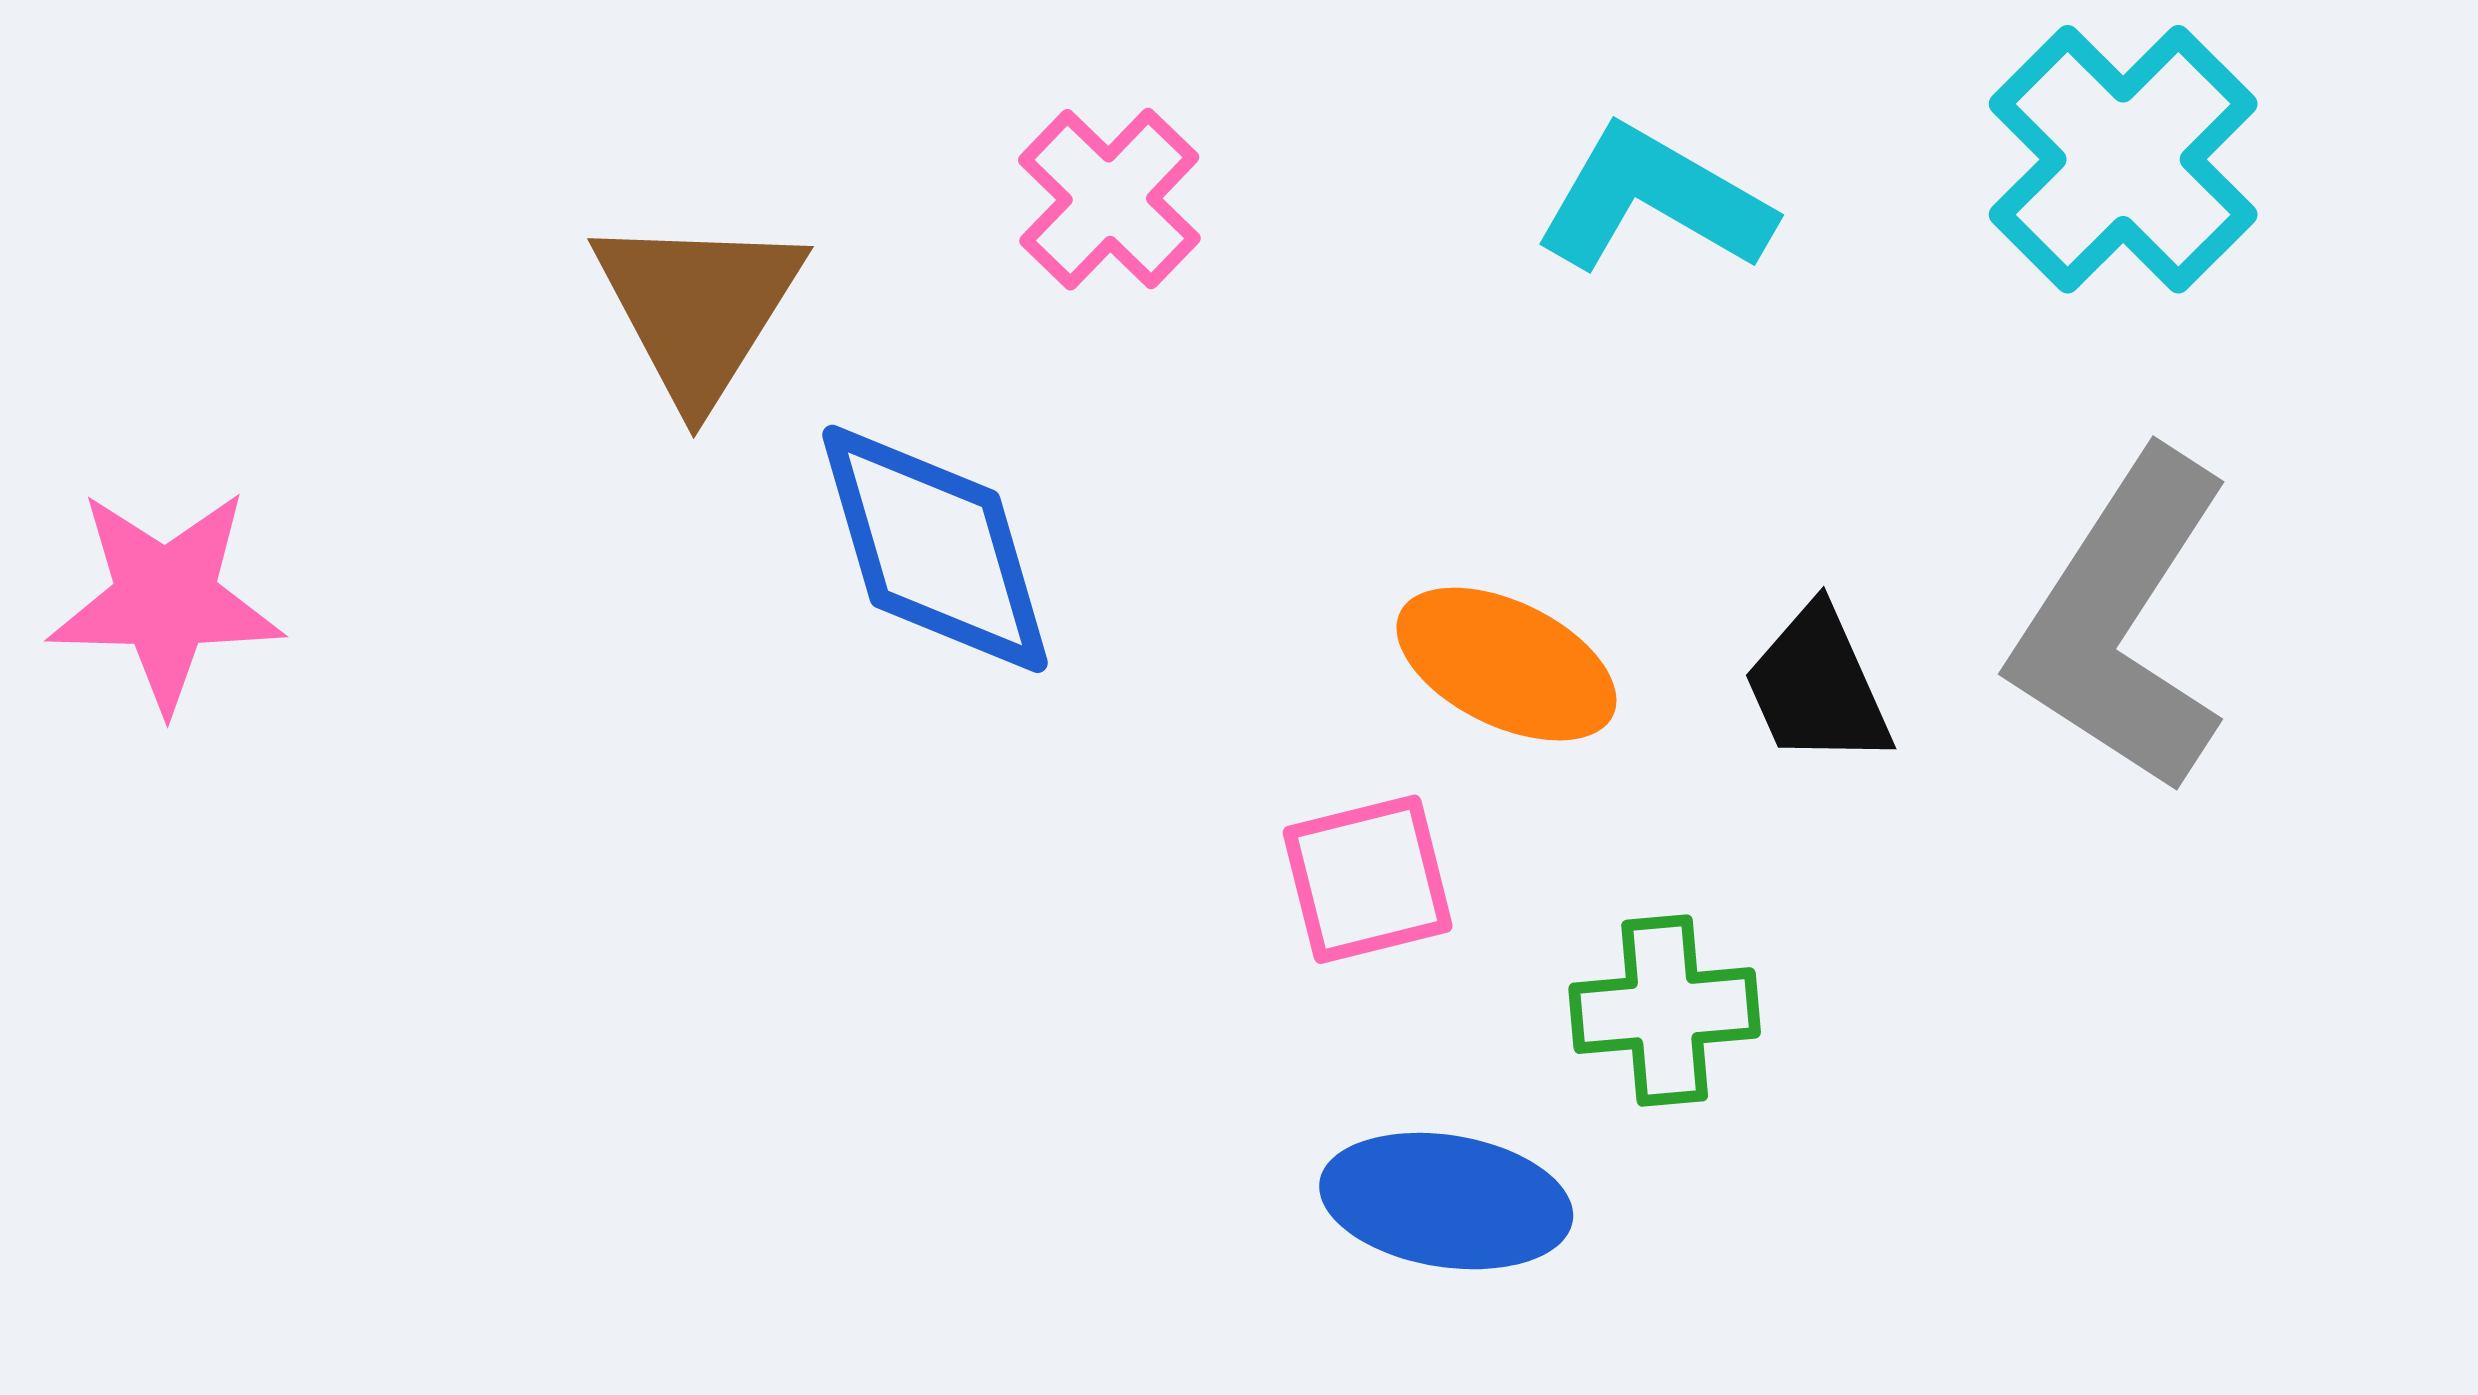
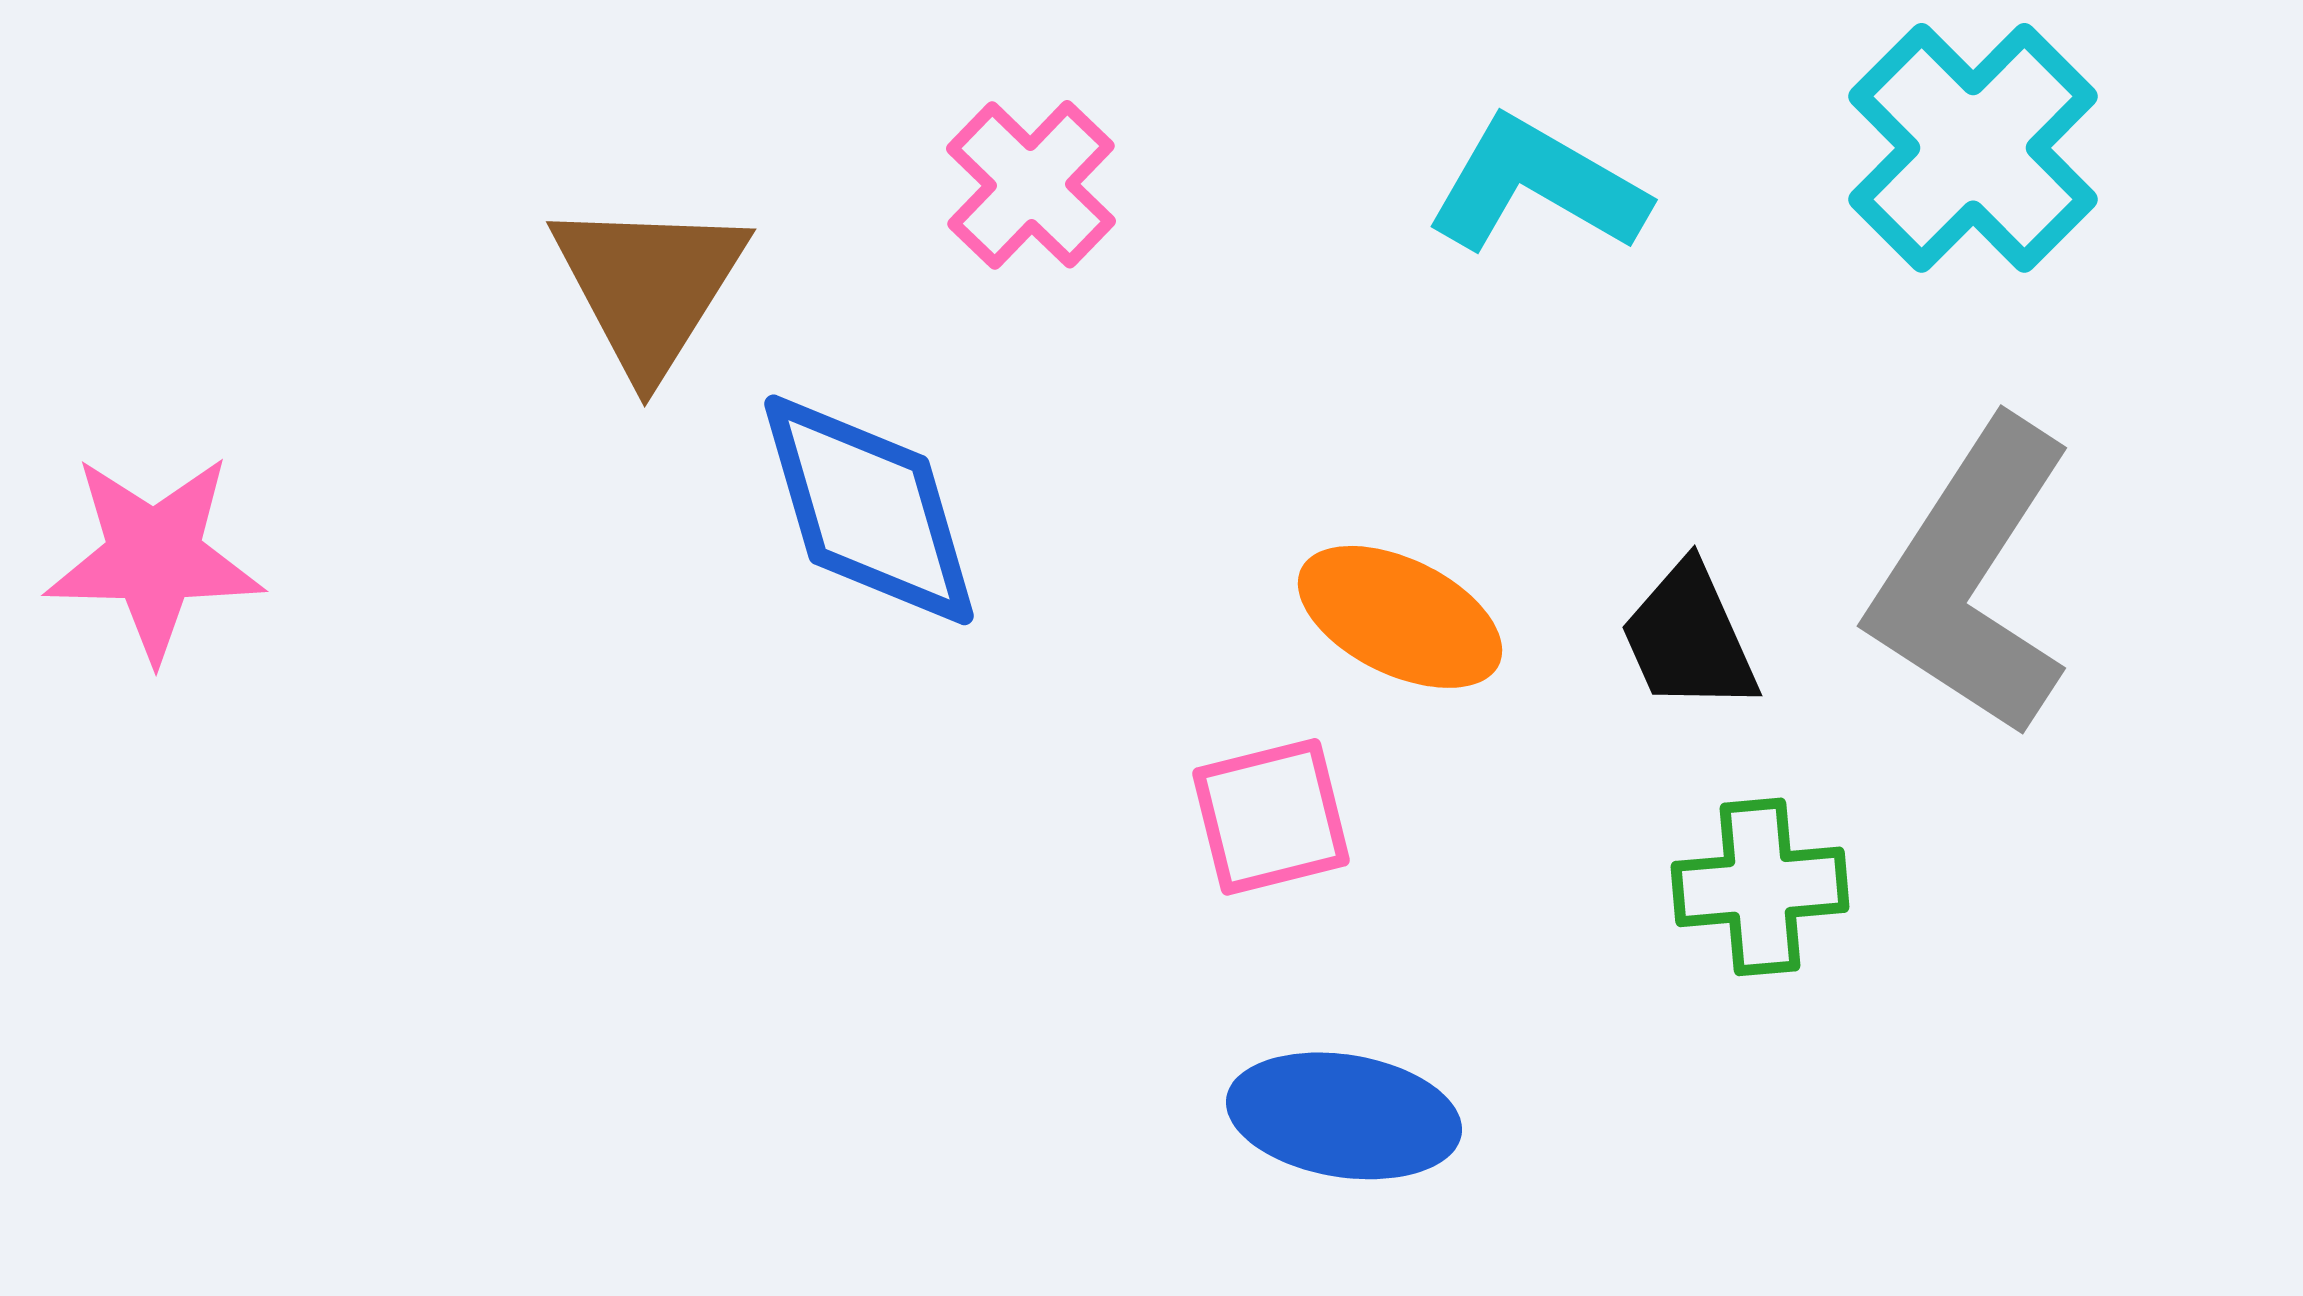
green cross: (1665, 1011) -> (1760, 887), moved

